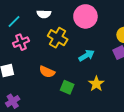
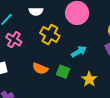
pink cross: (21, 42) -> (14, 40), turned -35
green square: (67, 87) -> (63, 72), moved

